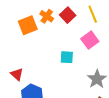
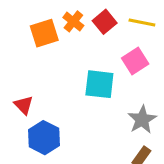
yellow line: (93, 14) -> (142, 23), turned -60
cyan square: (67, 57) -> (99, 84), size x1.5

